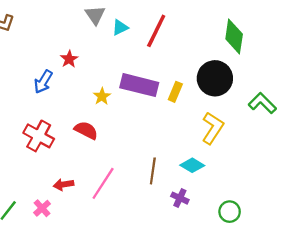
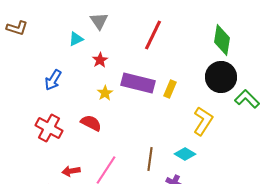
cyan triangle: (120, 27) -> (76, 39), moved
red star: (69, 59) -> (100, 60), moved
black circle: (215, 78) -> (221, 77), moved

